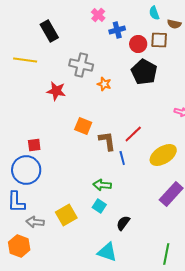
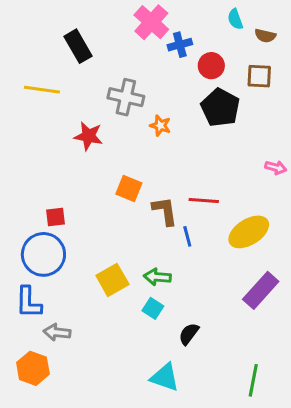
pink cross: (98, 15) -> (151, 22), size x1.6
brown square: (159, 40) -> (259, 76), moved
red line: (133, 134) -> (204, 200), turned 48
yellow square: (66, 215) -> (112, 280), moved

